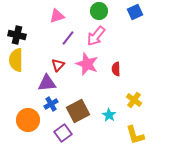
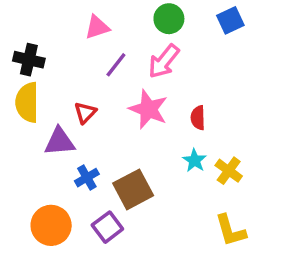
red triangle: (58, 65) -> (85, 113), moved
purple triangle: (47, 83) -> (60, 142), moved
cyan star: (109, 115) -> (195, 160), moved
orange circle: (28, 120) -> (51, 225), moved

